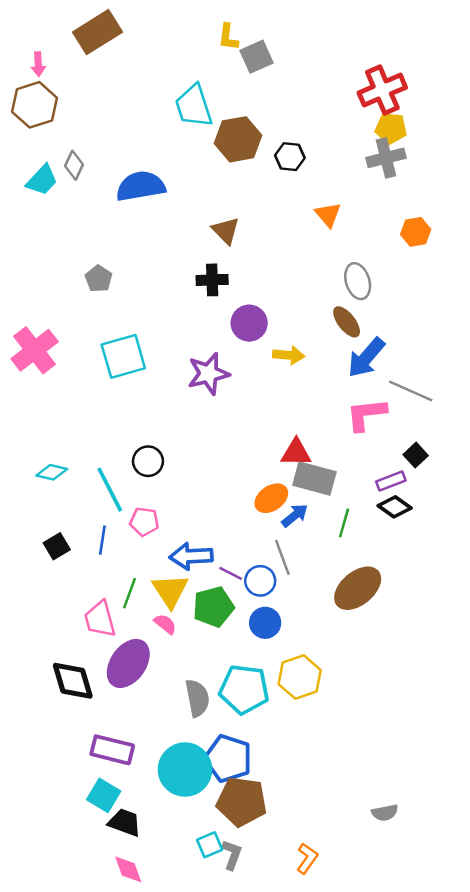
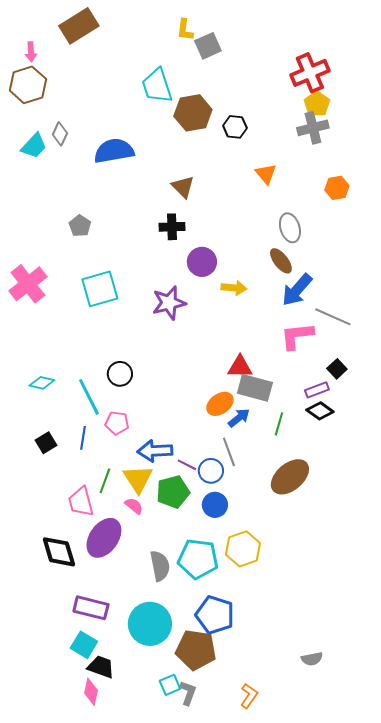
yellow pentagon: (391, 128) -> (317, 104), turned 30
blue pentagon: (228, 758) -> (215, 615), moved
pink diamond: (128, 869) -> (91, 692), moved, turned 32

